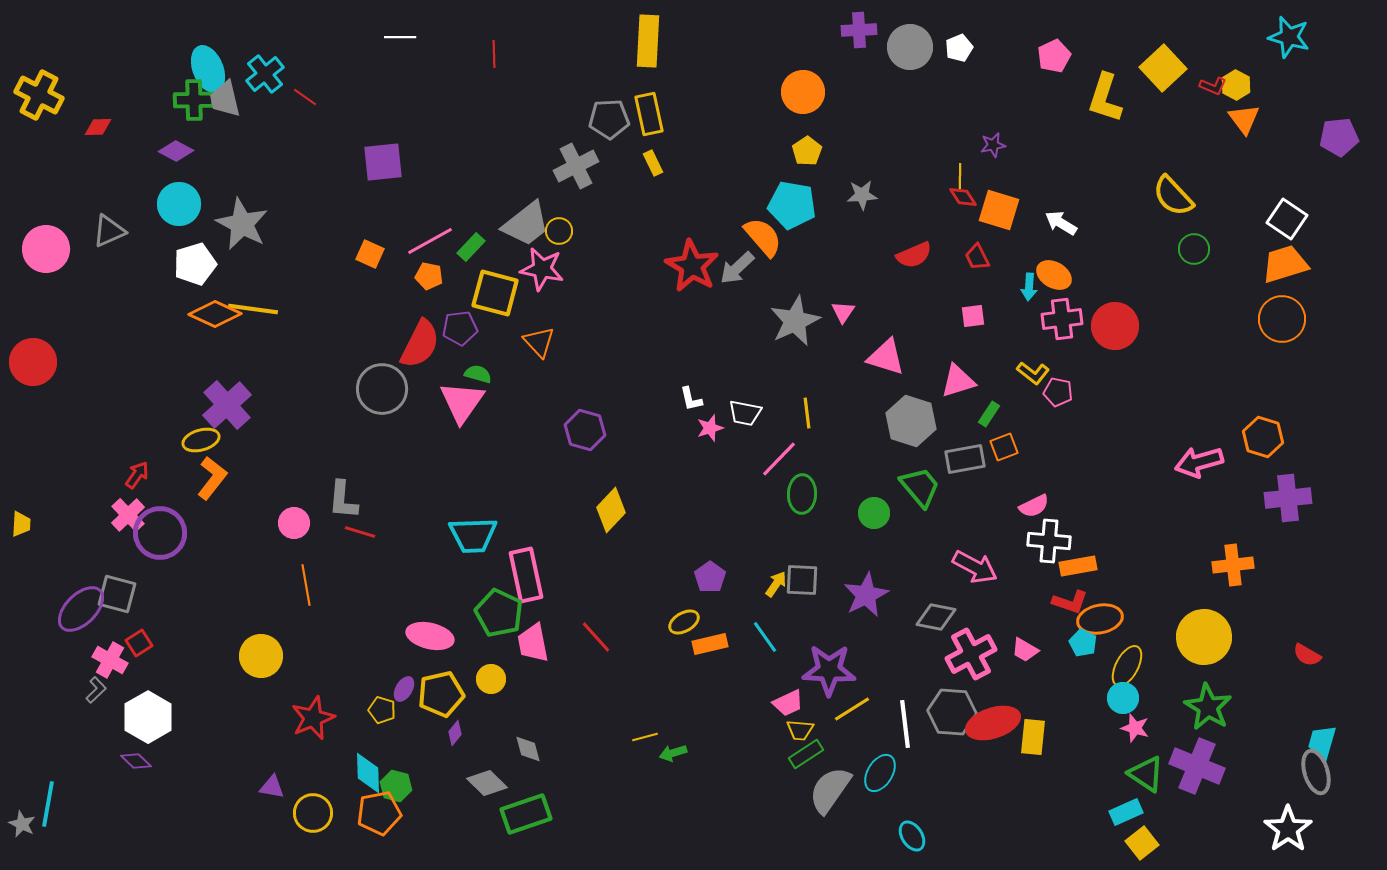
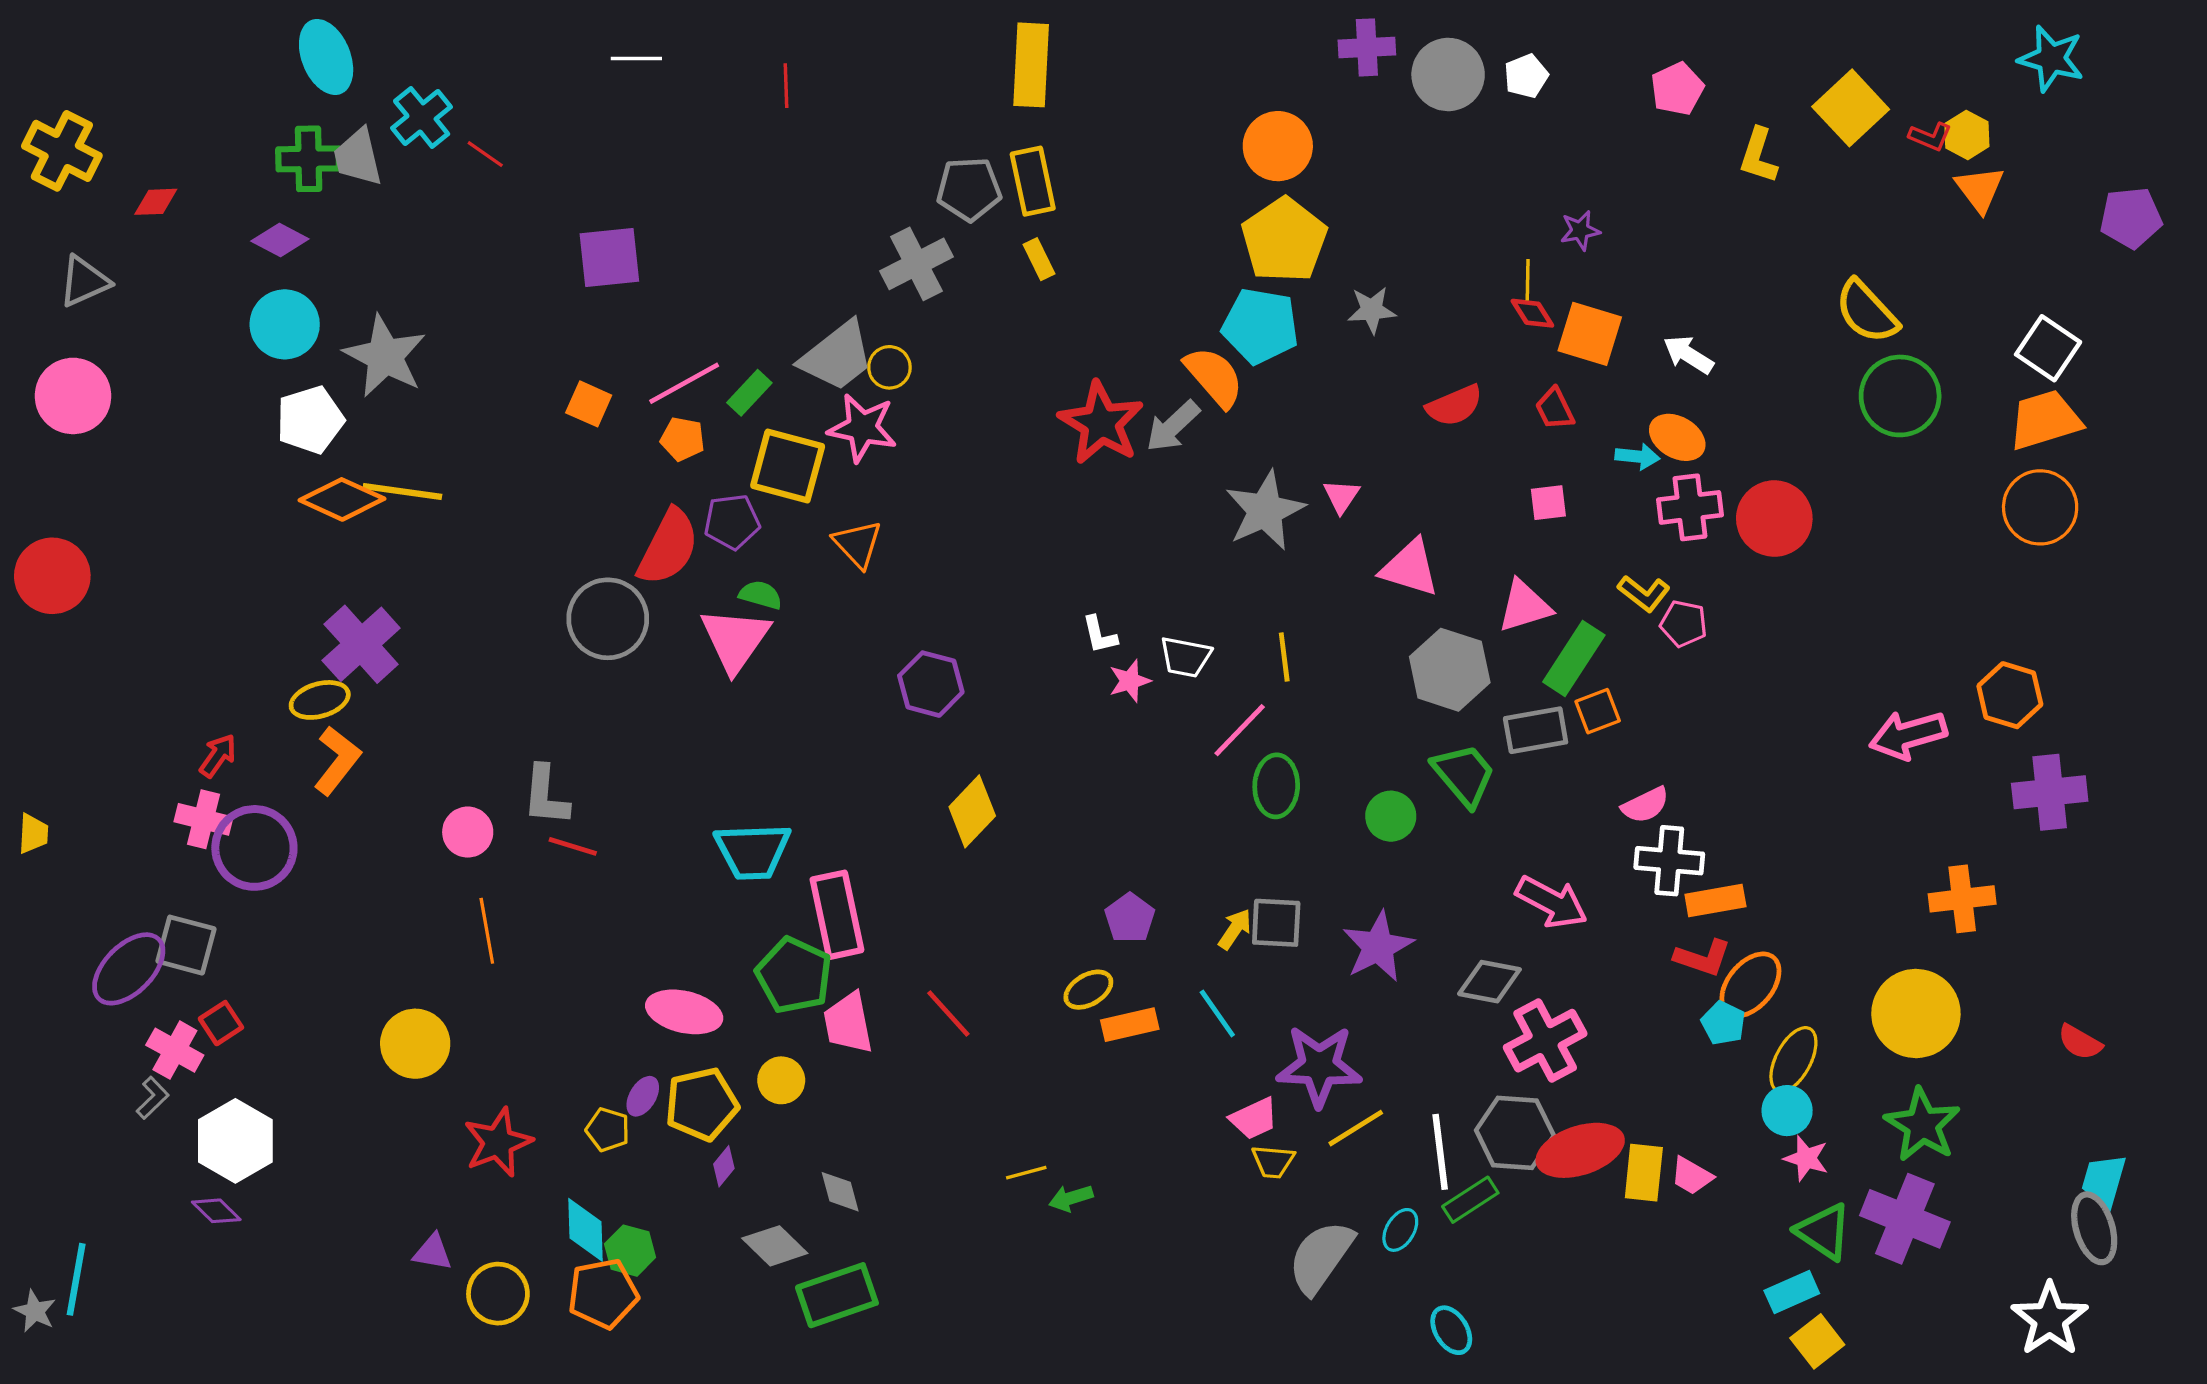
cyan ellipse: (208, 69) -> (326, 57), moved
yellow L-shape: (1105, 98) -> (1758, 156), size x0.7
yellow pentagon: (807, 151) -> (1284, 240), size x1.8
gray triangle: (109, 231) -> (84, 281), moved
green circle: (1194, 249) -> (1900, 396), size x1.6
cyan arrow: (1029, 287) -> (1637, 456), turned -88
green rectangle: (989, 414) -> (1574, 659), size x1.8
pink cross: (128, 515) -> (204, 819), turned -32
orange ellipse: (1100, 619) -> (1750, 985), turned -39
pink trapezoid: (1025, 650) -> (1692, 1176), moved
green rectangle: (806, 754) -> (1470, 1200), moved
cyan ellipse: (880, 773) -> (1400, 1230), size x0.7

